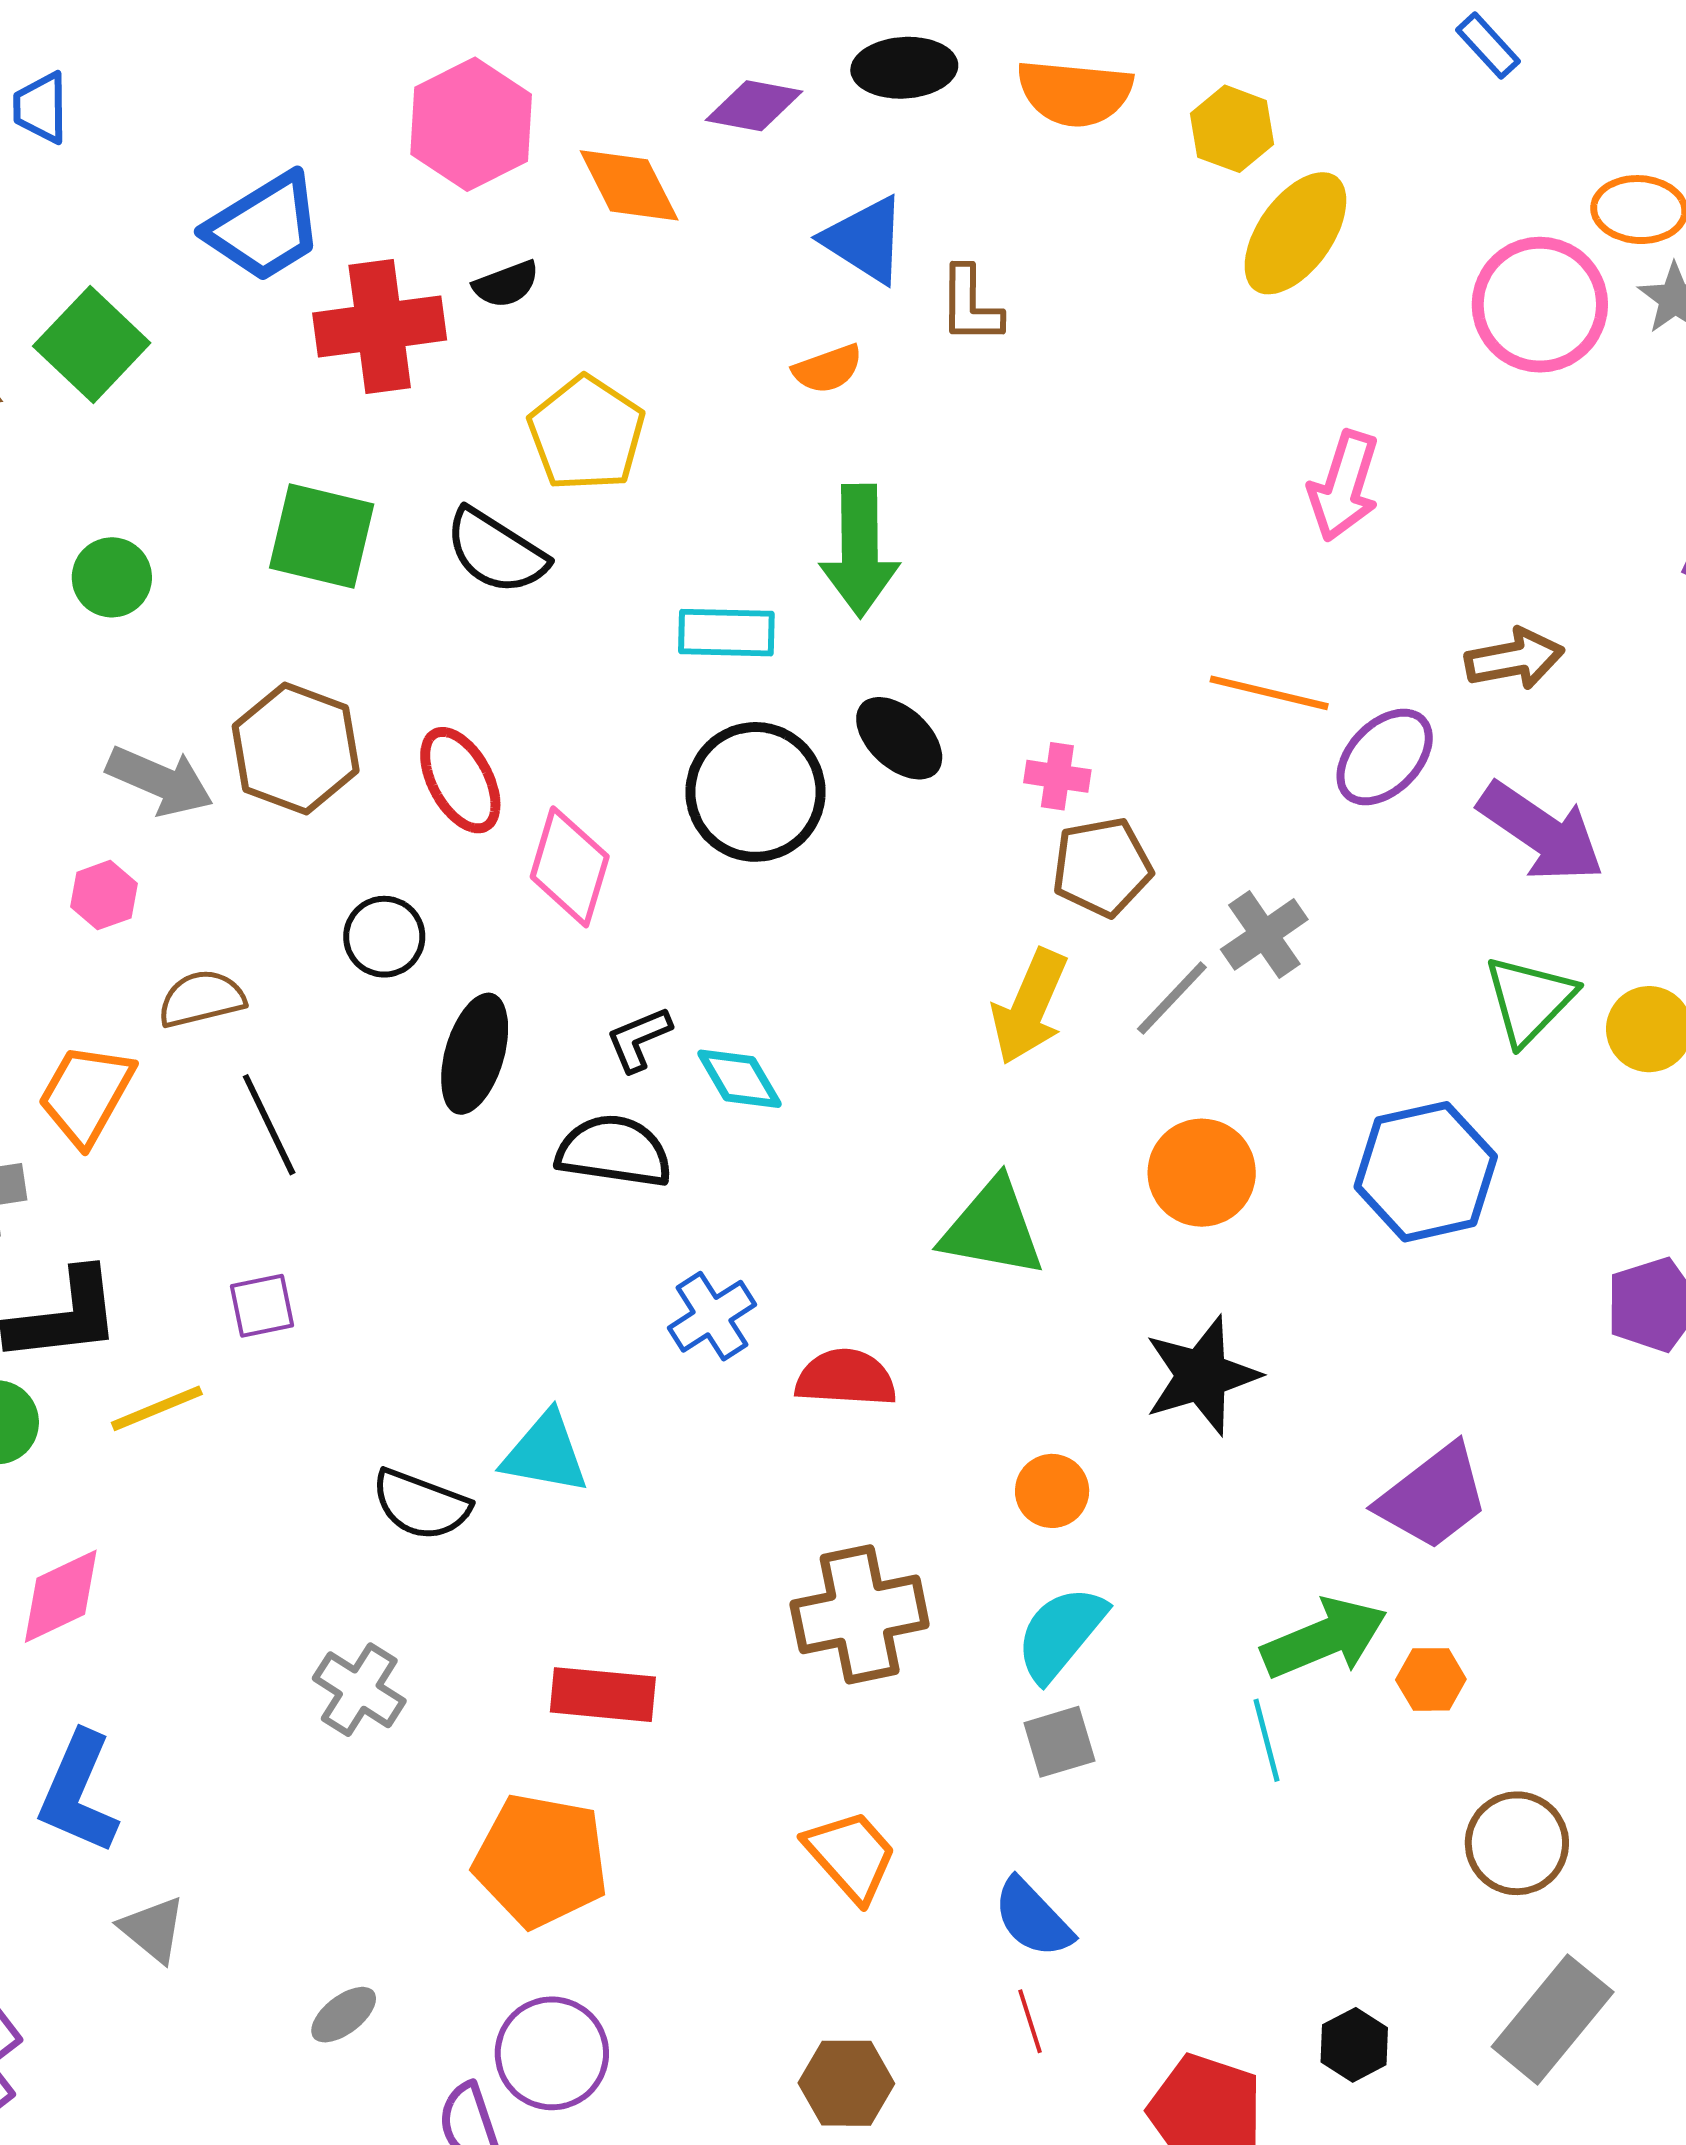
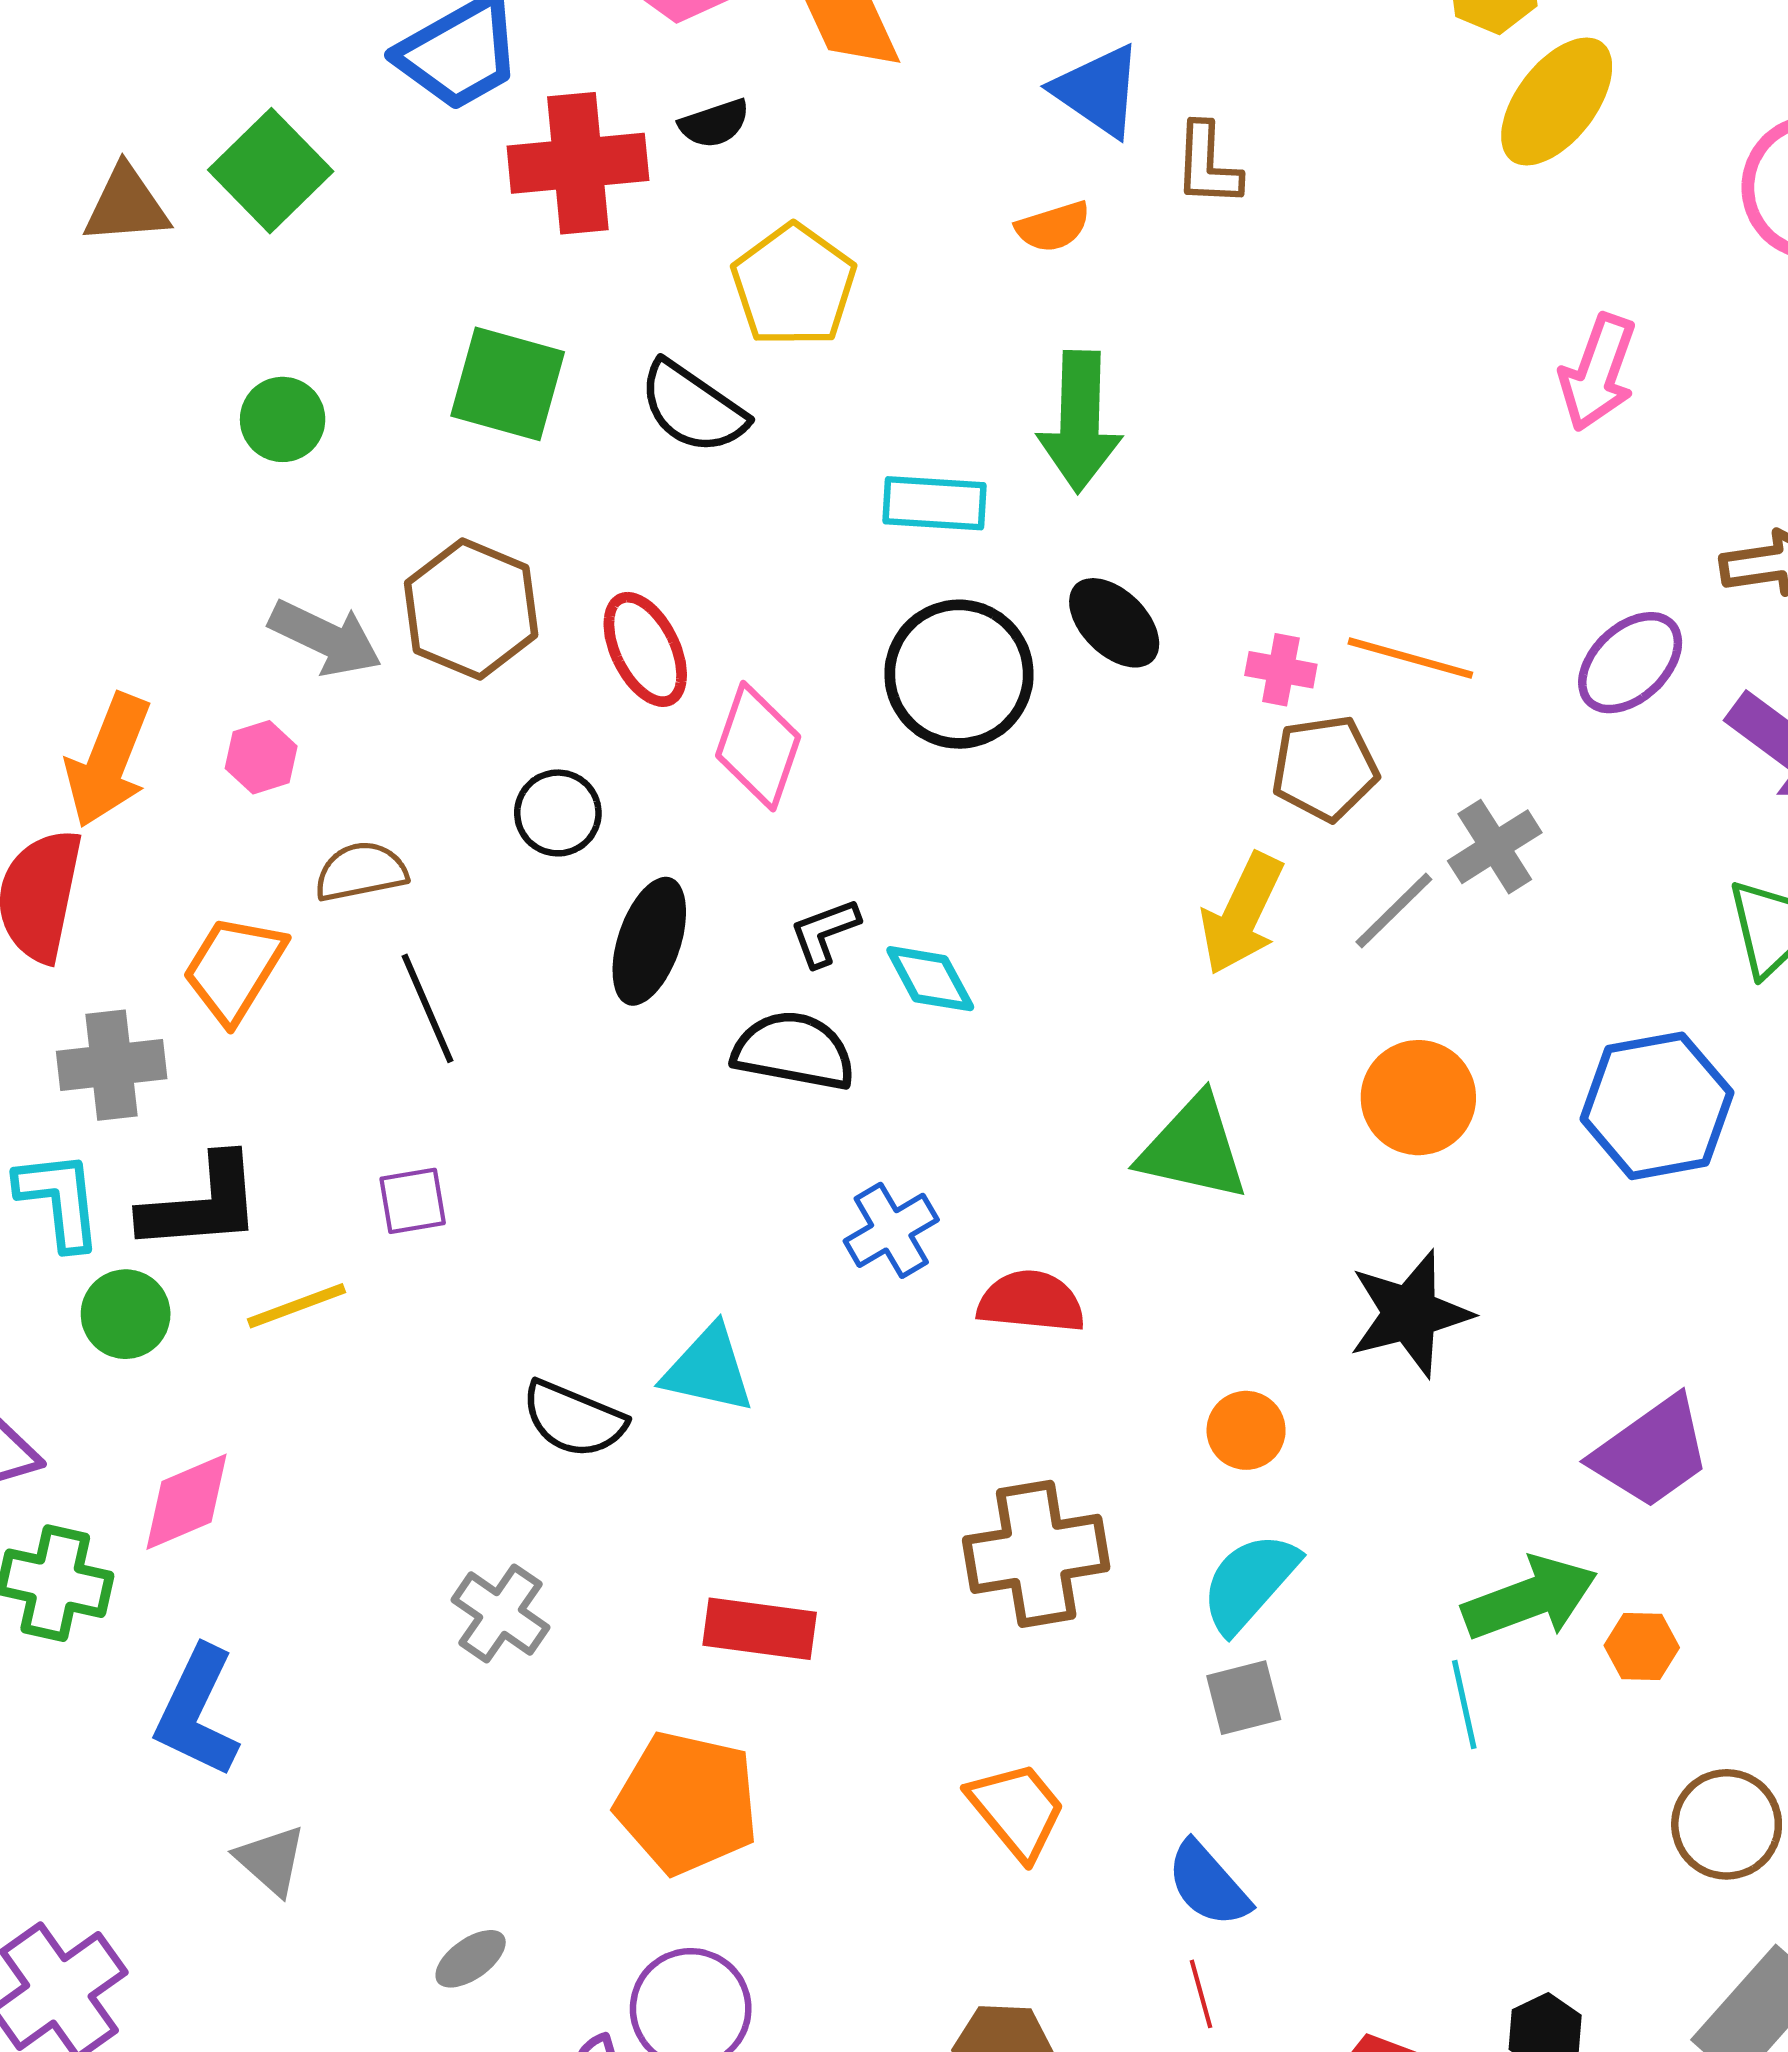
orange line: (1269, 693) -> (1410, 658), moved

